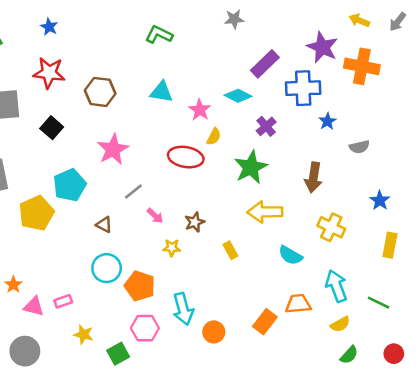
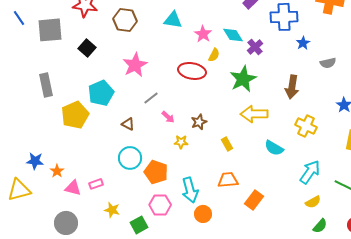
cyan diamond: (238, 96) -> (233, 35), moved, turned 30
cyan arrow: (336, 286) -> (310, 172), turned 55
orange trapezoid: (298, 304) -> (228, 180), moved
orange circle: (214, 332) -> (203, 214), moved

